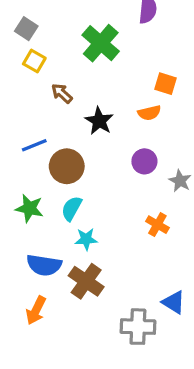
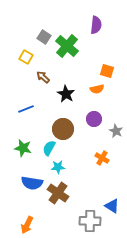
gray square: (26, 29) -> (44, 37), moved
brown circle: (67, 166) -> (63, 129), moved
orange arrow: (36, 310) -> (27, 225), moved

